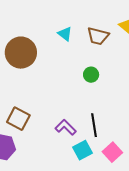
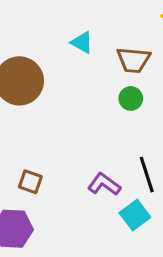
brown trapezoid: (98, 36) -> (133, 60), moved
brown square: (18, 119) -> (30, 182), size x0.7

